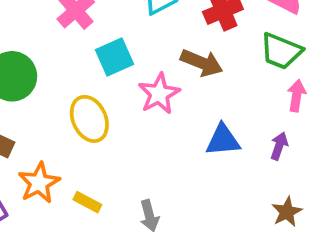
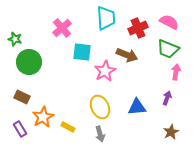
cyan square: (115, 57) -> (82, 52), turned 30
yellow ellipse: (89, 119) -> (100, 107), moved
blue triangle: (223, 140) -> (137, 107), moved

